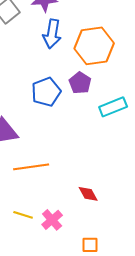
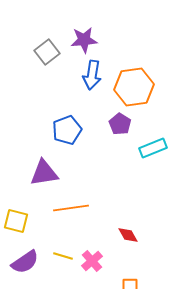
blue pentagon: (46, 92) -> (67, 130), moved

